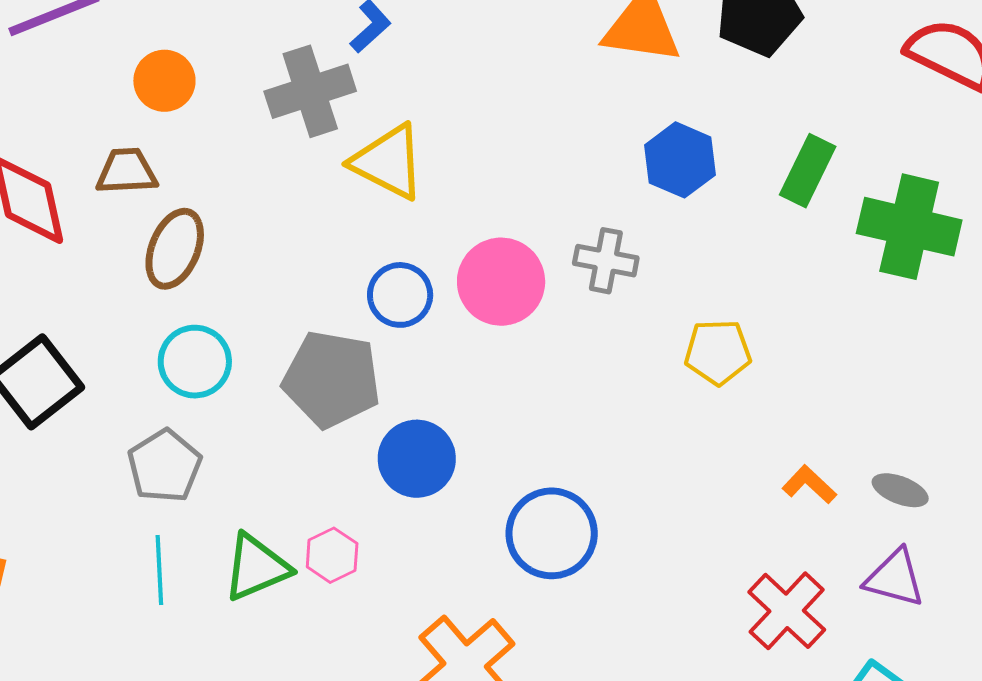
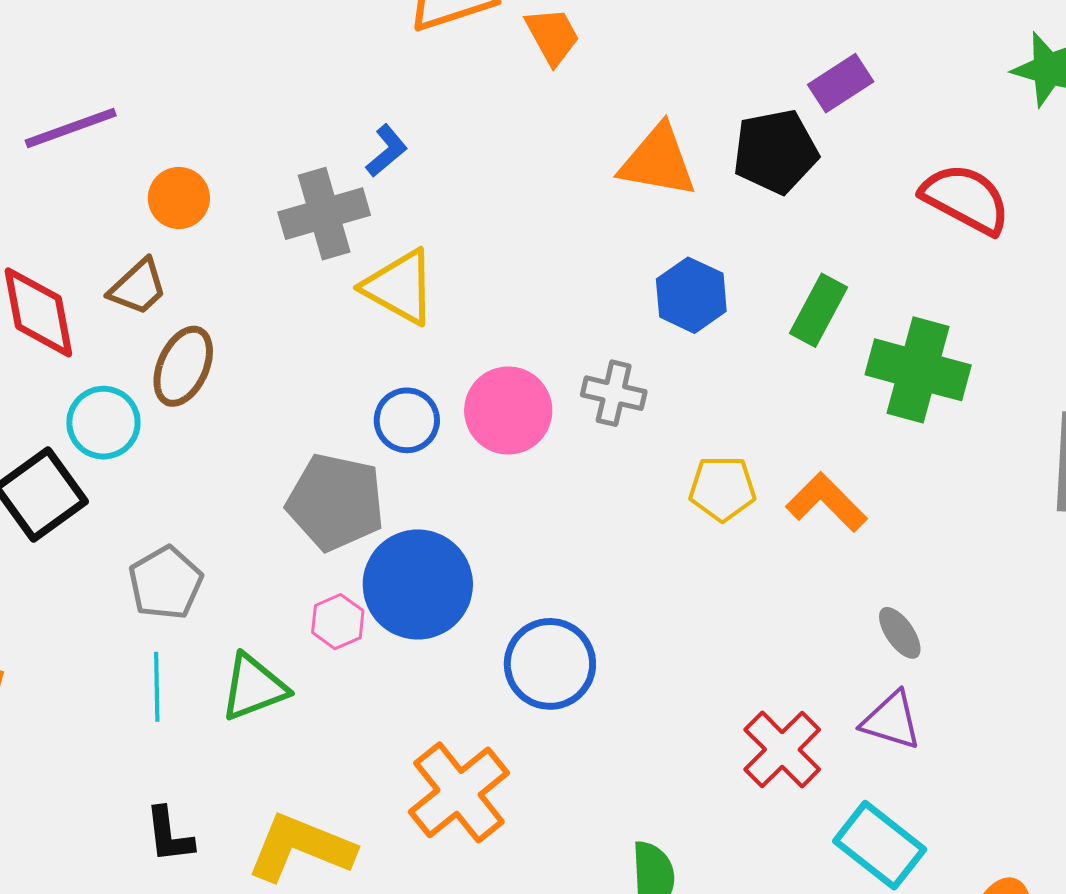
brown trapezoid: (127, 171) -> (138, 287), turned 138
cyan circle: (195, 362) -> (103, 423), moved
blue circle: (417, 459) -> (418, 585), size x1.4
orange L-shape: (809, 485) -> (826, 502), moved, size x1.5
gray ellipse: (900, 490) -> (900, 633), turned 32
pink hexagon: (332, 555) -> (338, 622), moved

